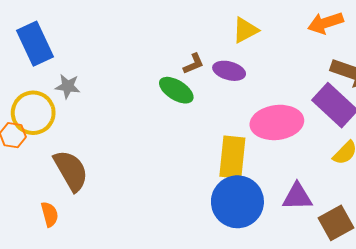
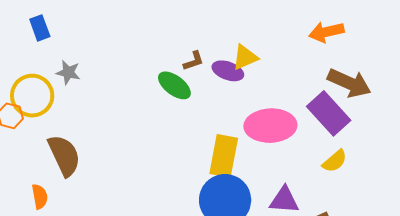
yellow triangle: (245, 30) -> (245, 57), moved
blue rectangle: (35, 44) -> (40, 28), size x0.6

